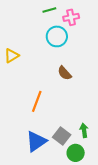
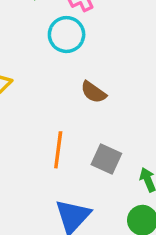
gray square: (62, 136) -> (106, 159), moved

